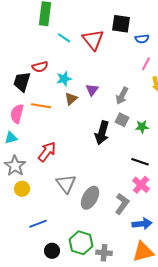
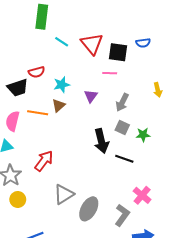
black square: (121, 24) -> (118, 52), moved
pink line: (146, 64) -> (110, 73), moved, turned 64
black trapezoid: (22, 82) -> (18, 88), turned -125
brown triangle: (71, 99) -> (58, 105), moved
black arrow: (102, 133) -> (101, 141), turned -30
black line: (140, 162) -> (124, 159), moved
gray triangle: (66, 184) -> (64, 194), turned 35

